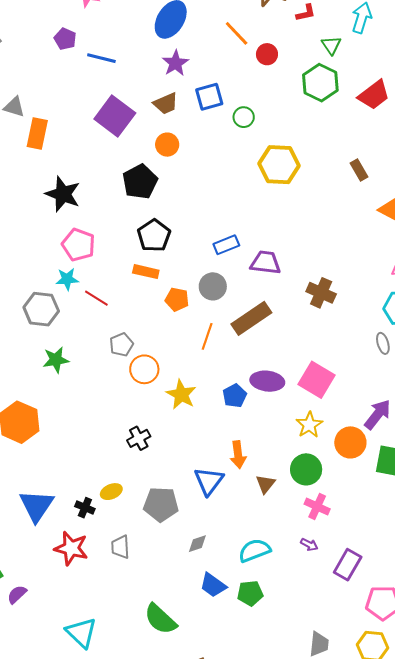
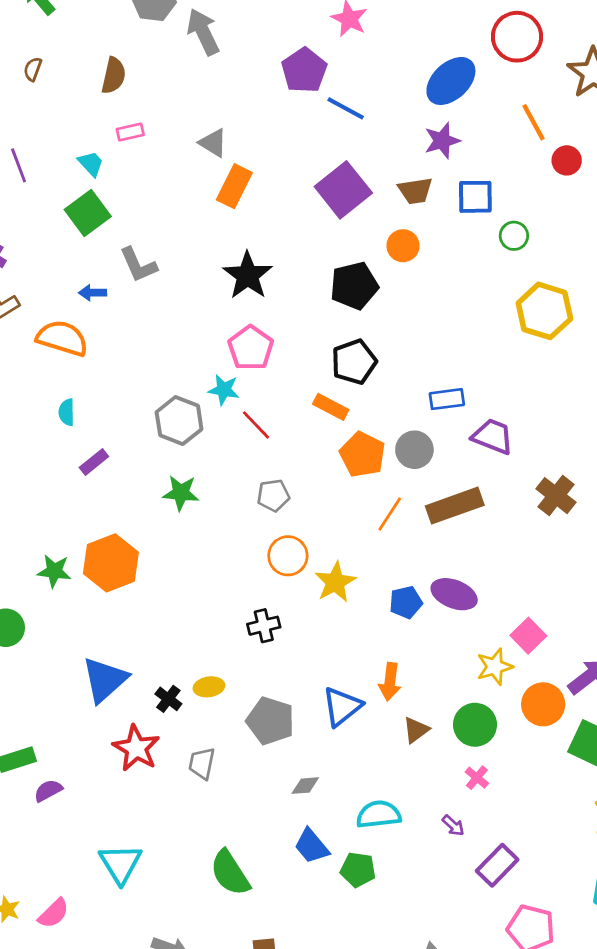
purple pentagon: (65, 39) -> (304, 70), size x1.5
orange pentagon: (177, 299) -> (362, 455), size x1.4
orange circle: (144, 369) -> (288, 556), moved
pink square: (316, 380) -> (528, 636), moved, size x0.7
pink cross: (317, 506) -> (477, 778), size x0.7

